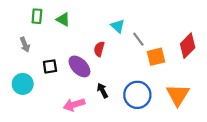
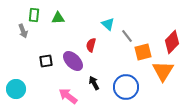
green triangle: (63, 20) -> (58, 18), turned -32
gray arrow: (25, 45) -> (23, 31), moved
cyan circle: (23, 84) -> (16, 89), moved
orange triangle: (178, 95) -> (163, 71), moved
pink arrow: (74, 105) -> (68, 96), turned 54

